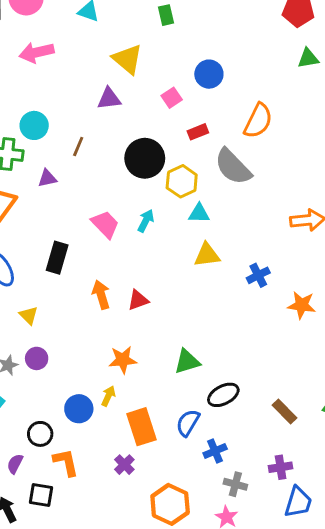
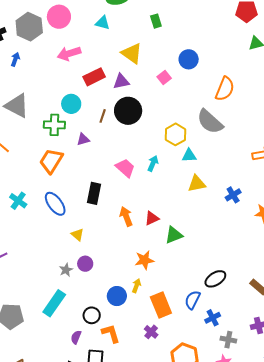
red rectangle: (198, 132) -> (94, 77), moved, size x1.5
black circle: (145, 158) -> (128, 111), moved
green triangle: (187, 362) -> (174, 235), moved

